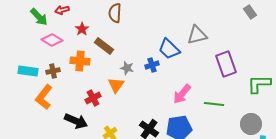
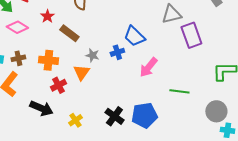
gray triangle: (197, 35) -> (171, 14), moved
orange cross: (80, 61) -> (48, 60), moved
purple rectangle: (226, 64) -> (191, 35), moved
pink arrow: (182, 94) -> (148, 67), moved

